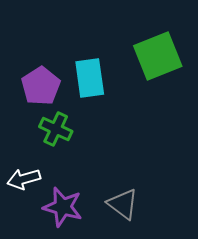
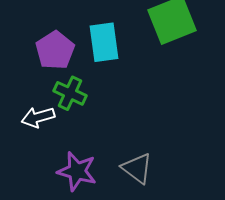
white arrow: (24, 179) -> (38, 117), moved

